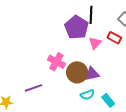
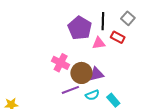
black line: (91, 15) -> (103, 21), moved
pink triangle: (95, 43) -> (99, 43), turned 40
purple line: (34, 88) -> (70, 90), moved

